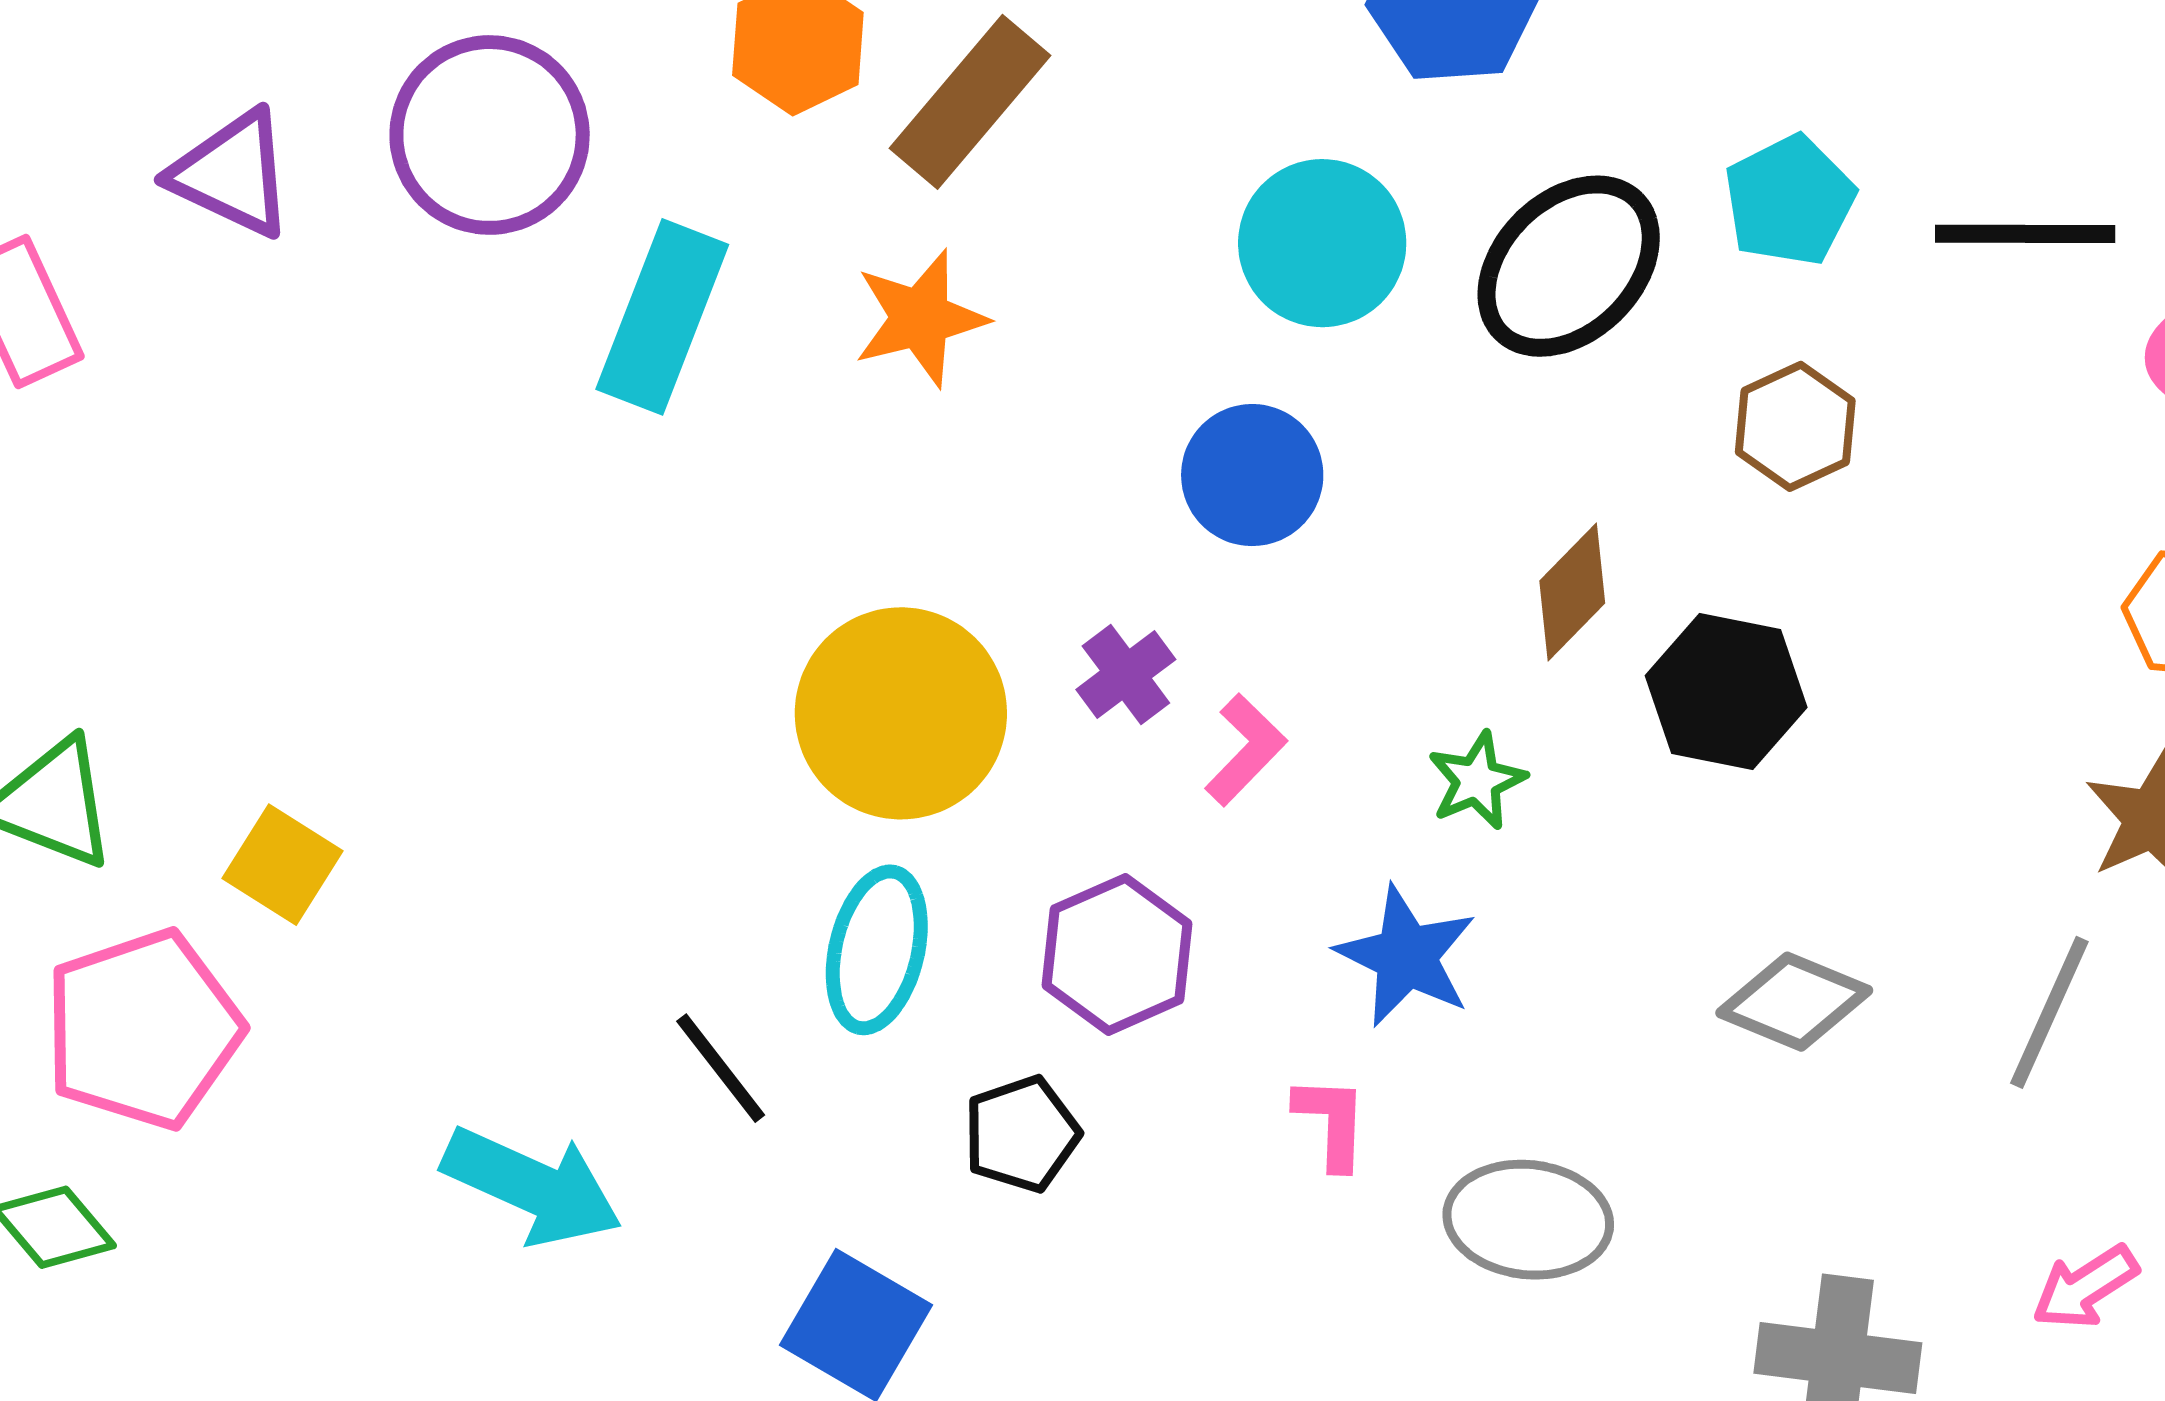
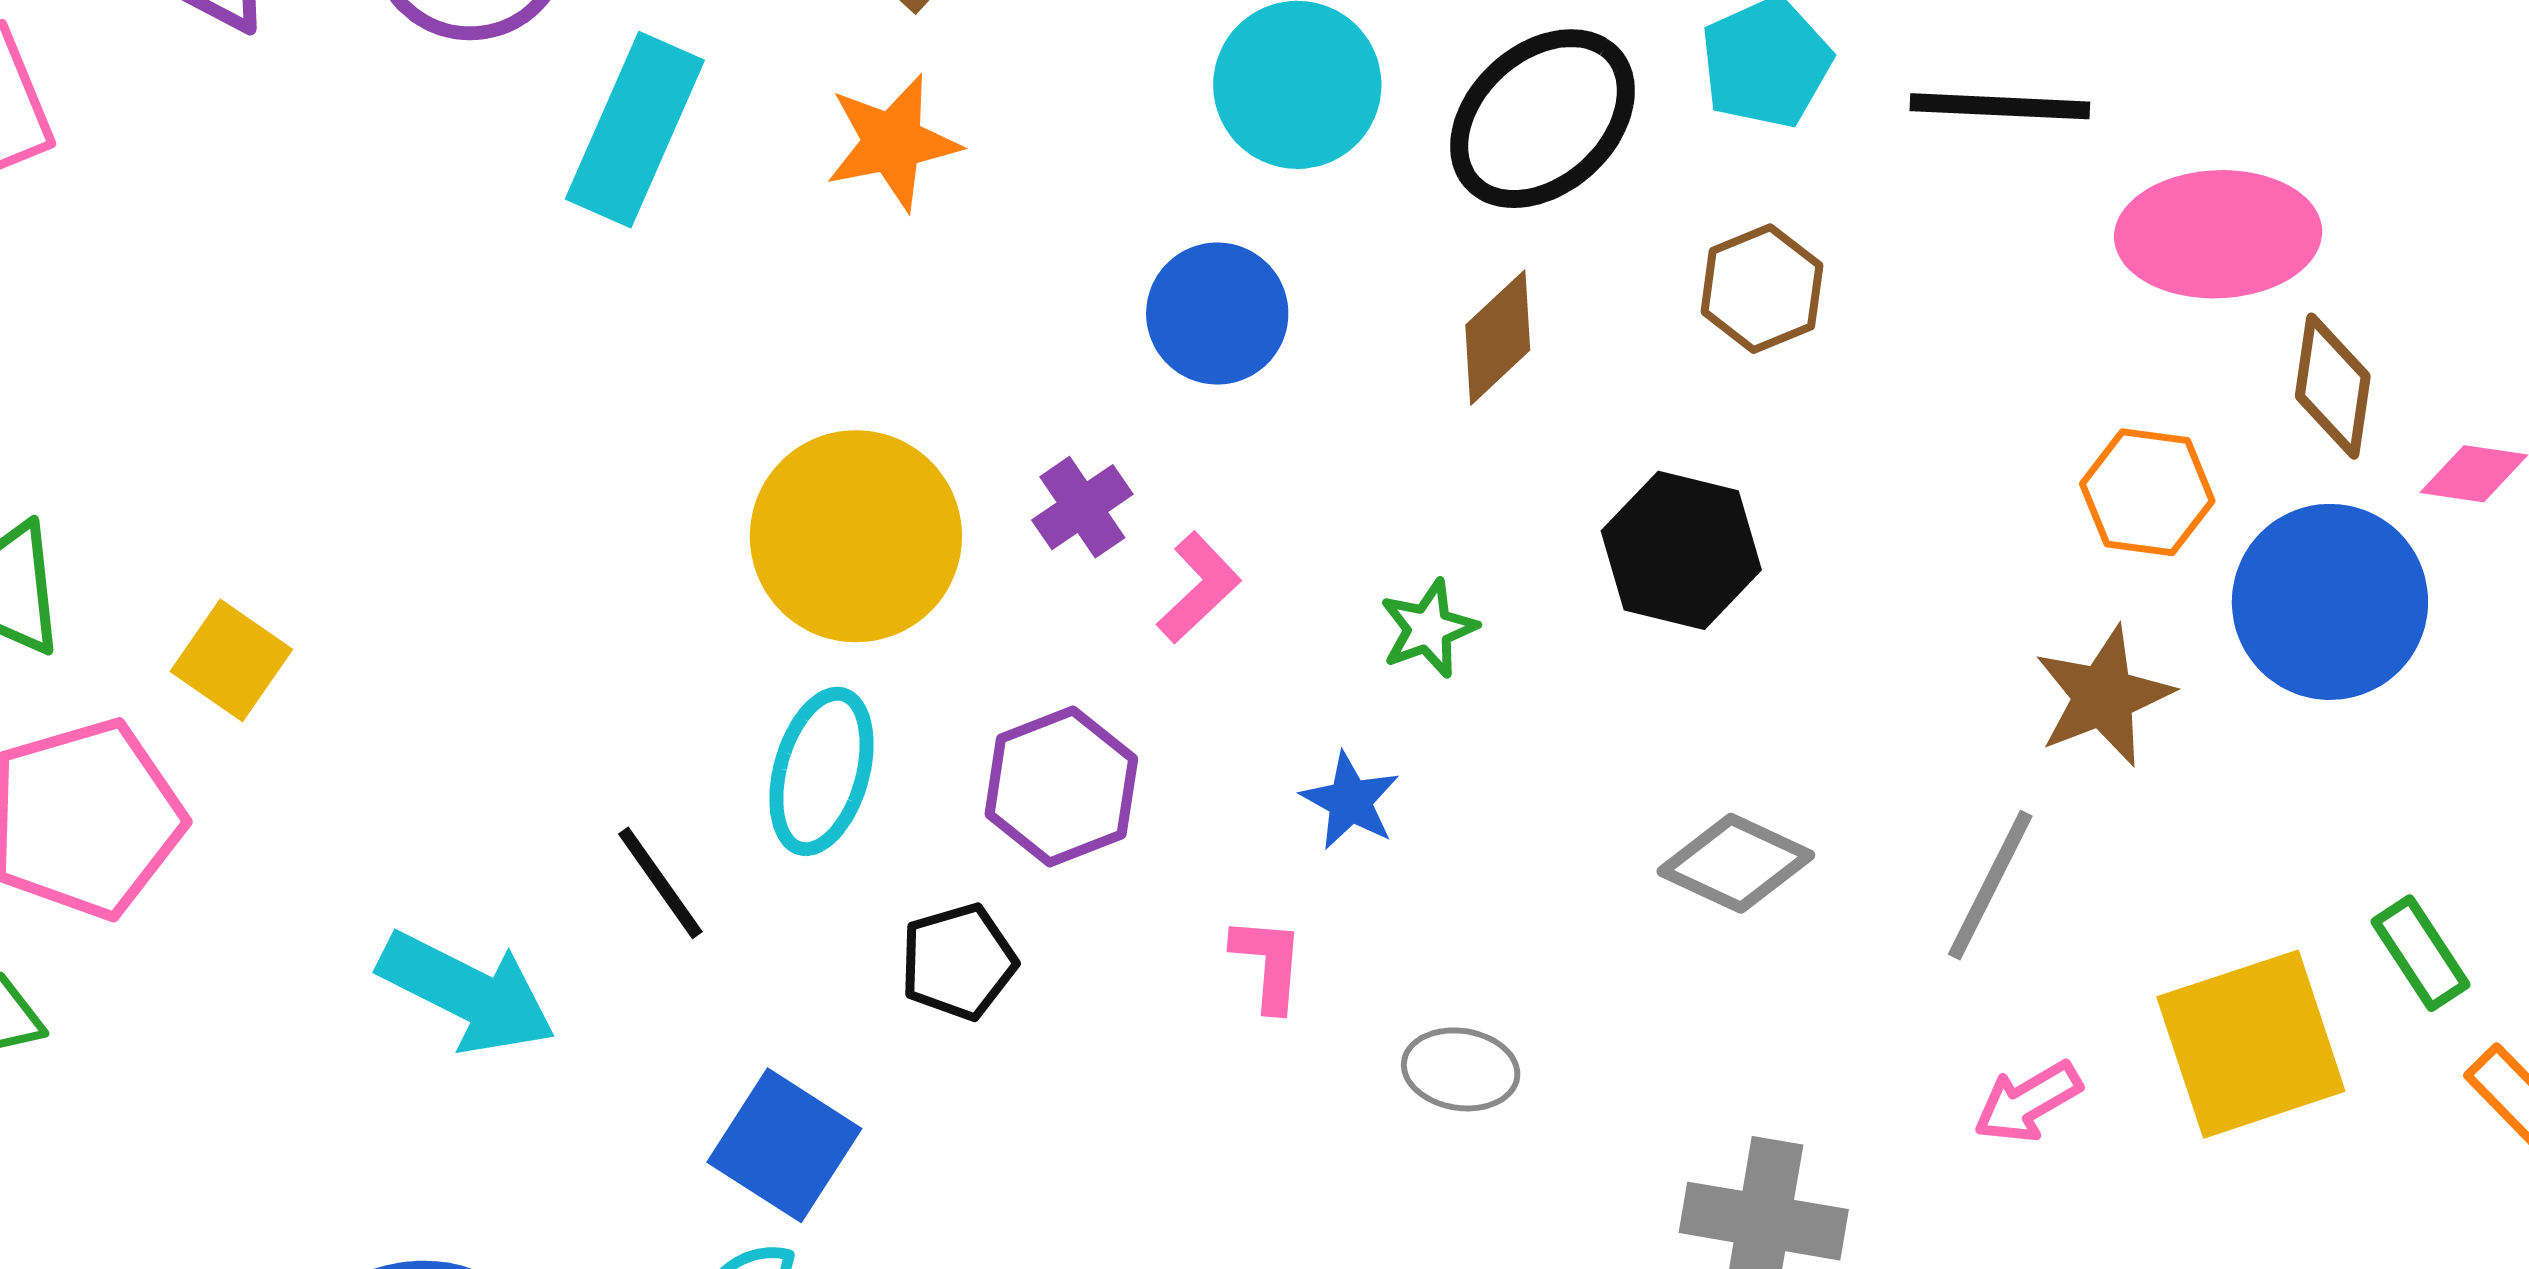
brown diamond: (1572, 592) -> (1498, 338), moved
blue star: (1406, 956) -> (1350, 801), size x0.7
gray ellipse: (1528, 1220) -> (1461, 1069), size x0.7
pink arrow: (2085, 1287) -> (2028, 1102), moved

